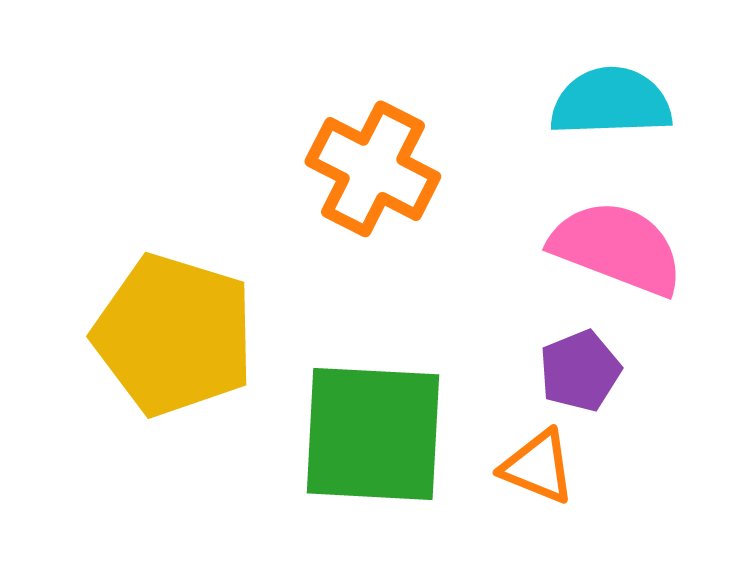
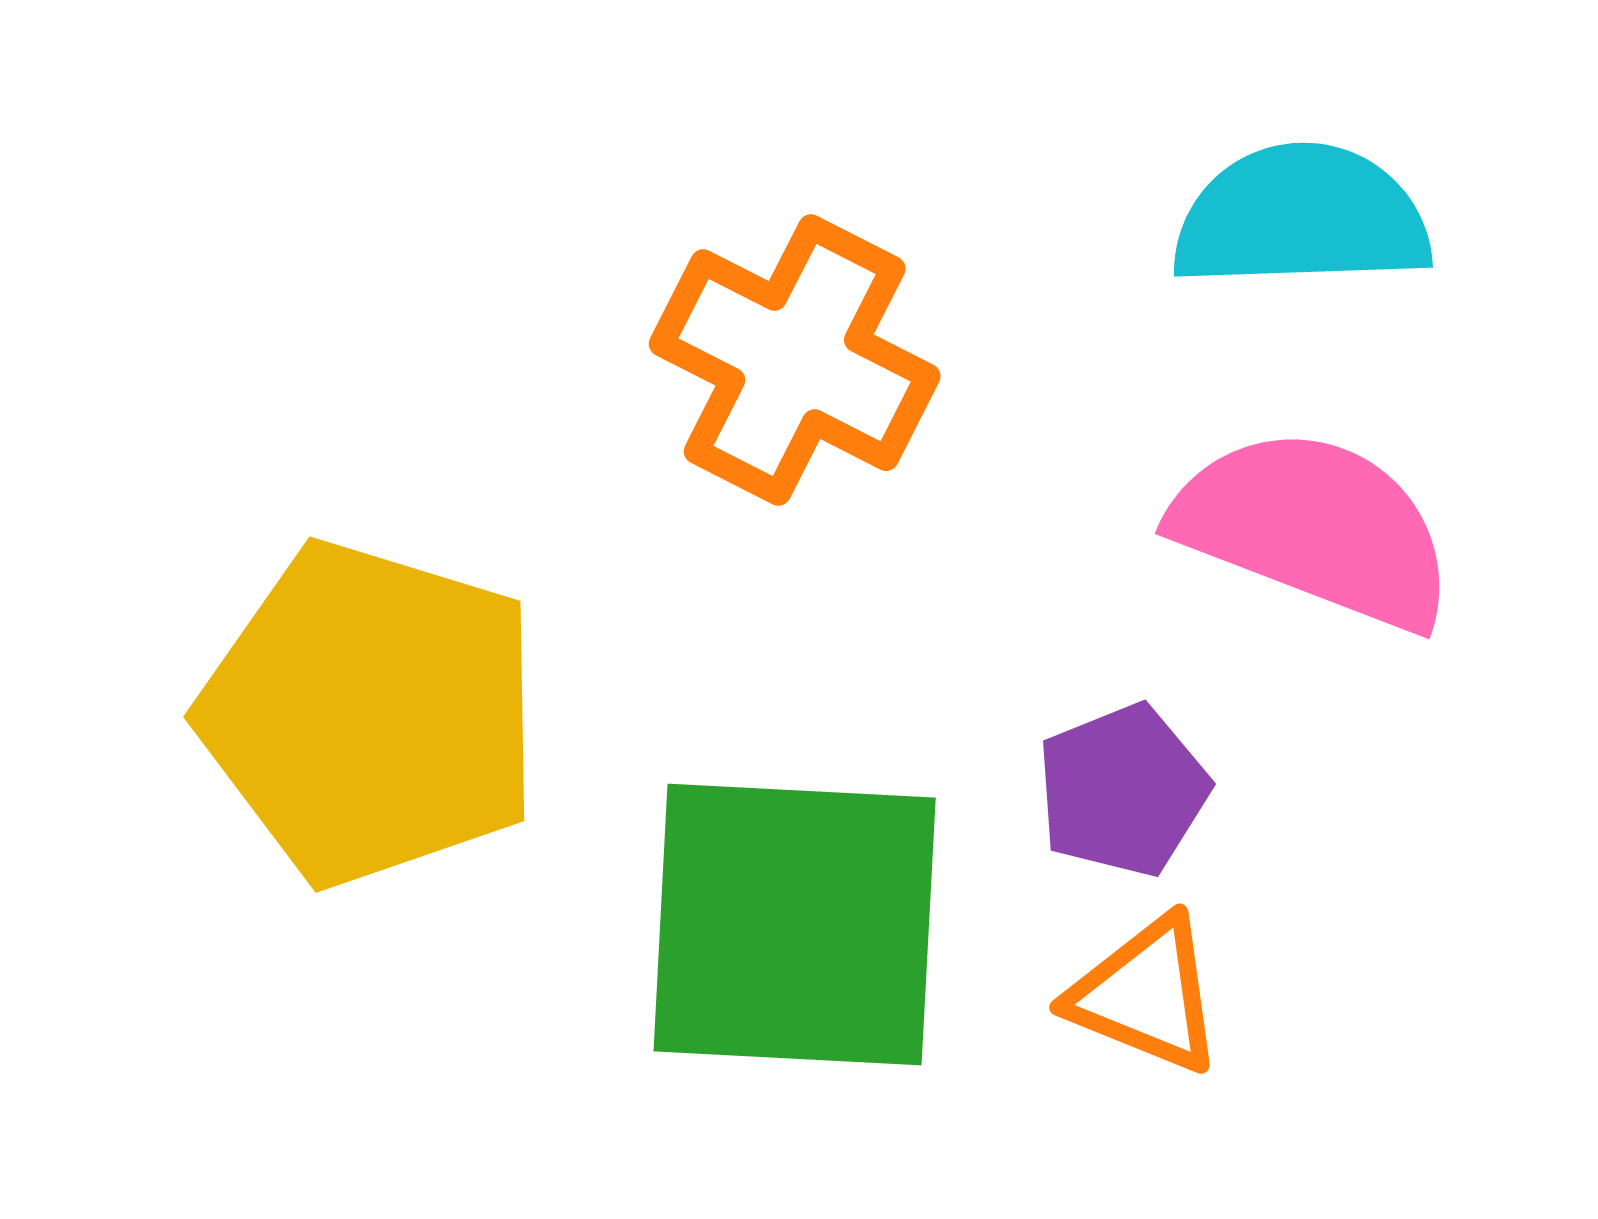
purple pentagon: (580, 371) -> (1123, 790), moved

